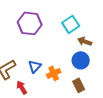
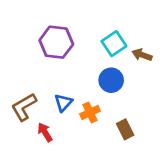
brown arrow: (85, 41) -> (142, 55), moved
blue circle: (81, 60) -> (111, 80), moved

